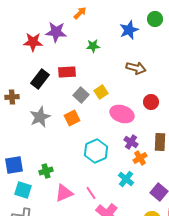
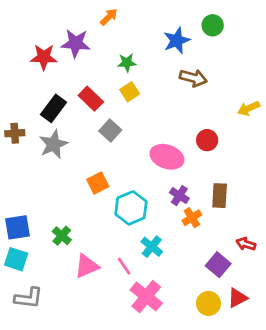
brown arrow: (136, 68) -> (193, 78), moved
red rectangle: (67, 72) -> (91, 99), turned 48
yellow square: (101, 92) -> (130, 92), moved
gray star: (40, 117) -> (53, 144), moved
orange square: (72, 118) -> (98, 183), moved
green cross: (46, 171) -> (62, 236), turned -32
cyan cross: (126, 179) -> (152, 247), moved
cyan square: (23, 190) -> (16, 259), moved

